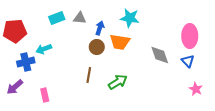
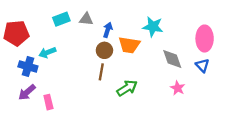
cyan star: (130, 18) -> (153, 27), moved
blue cross: (26, 62) -> (28, 66), turned 30
brown line: (89, 75) -> (101, 72), moved
purple arrow: (15, 87) -> (27, 92), moved
pink star: (196, 89) -> (178, 88), moved

